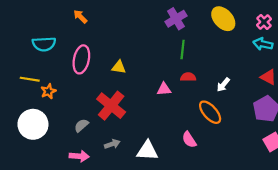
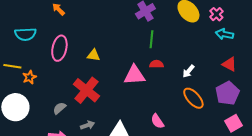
pink cross: (264, 22) -> (216, 14), moved
pink triangle: (164, 89) -> (134, 75), size x1.6
orange ellipse: (210, 112) -> (193, 98), moved

